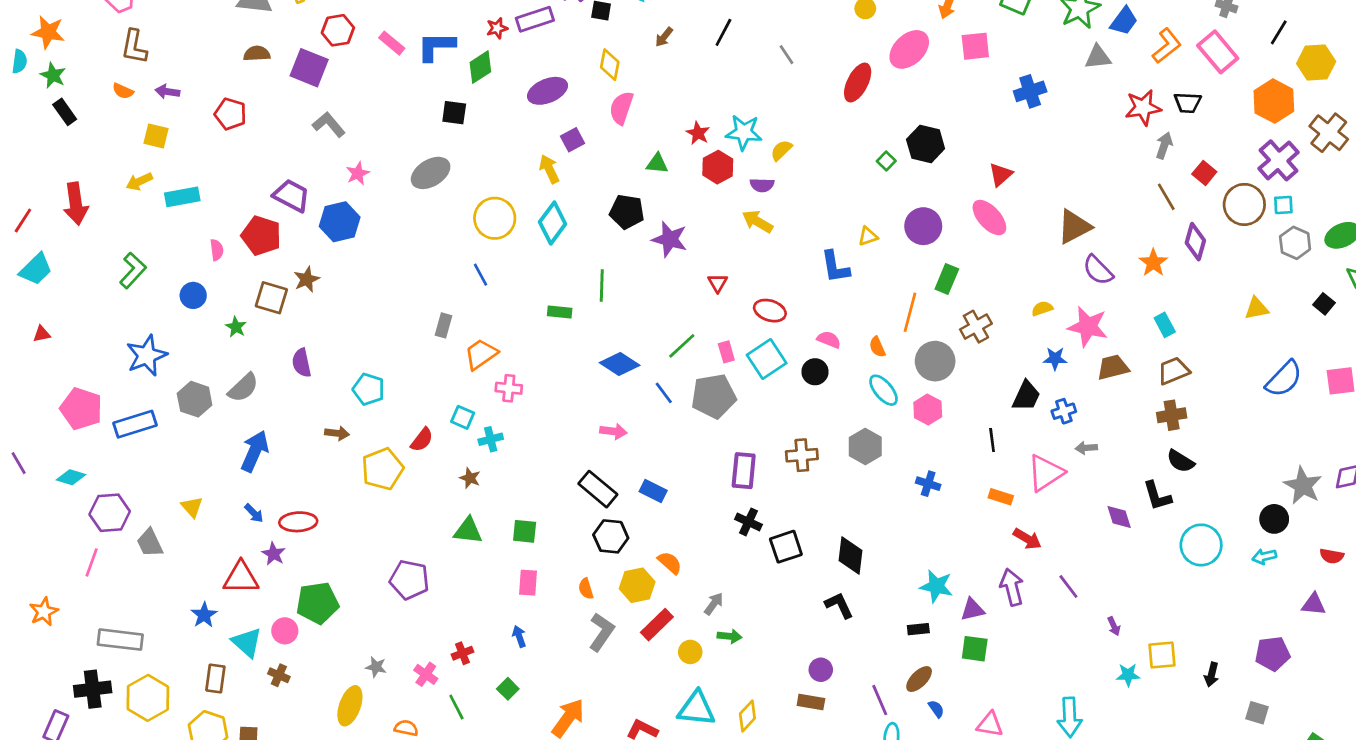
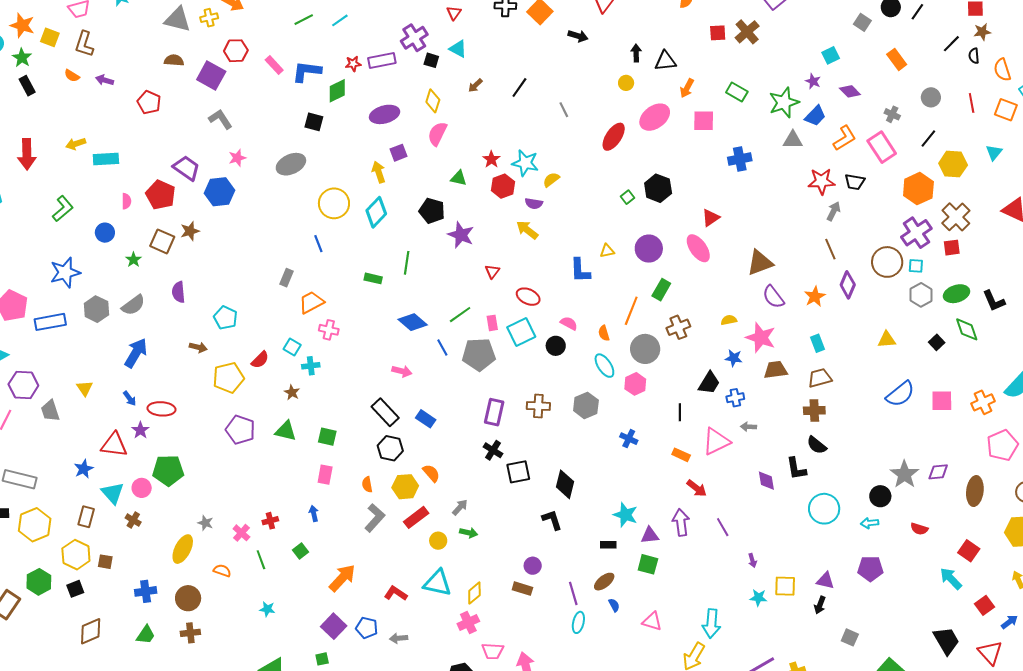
yellow square: (156, 136) -> (50, 37), moved
red square: (1204, 173) -> (952, 248), moved, turned 36
purple pentagon: (409, 580) -> (240, 430), moved
purple triangle: (1314, 604) -> (825, 581), moved
purple pentagon: (1273, 654) -> (870, 569), moved

